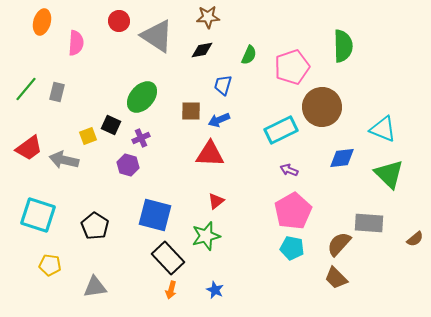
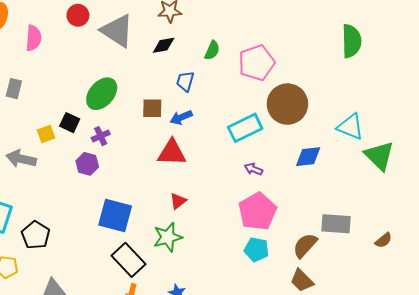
green semicircle: (343, 46) -> (351, 41), moved
green triangle: (389, 174) -> (379, 156), moved
black pentagon: (95, 226) -> (36, 235), moved

